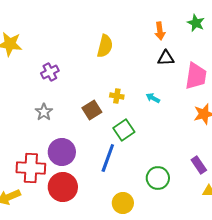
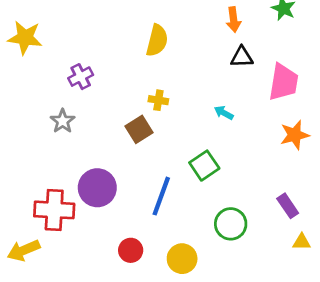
yellow cross: (117, 96) -> (158, 100), moved
gray star: (44, 112) -> (63, 121), moved
green square: (124, 130) -> (204, 166), moved
red circle: (63, 187) -> (131, 250), moved, size x0.6

